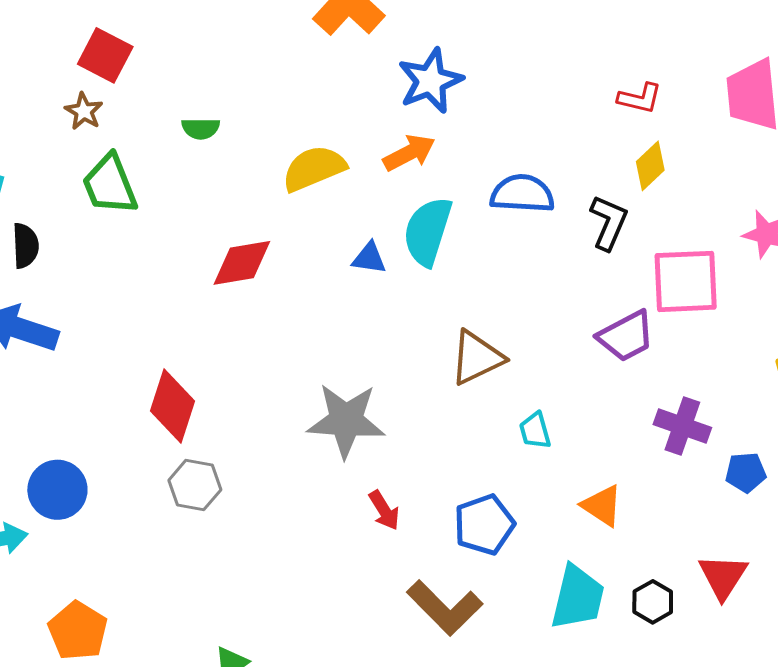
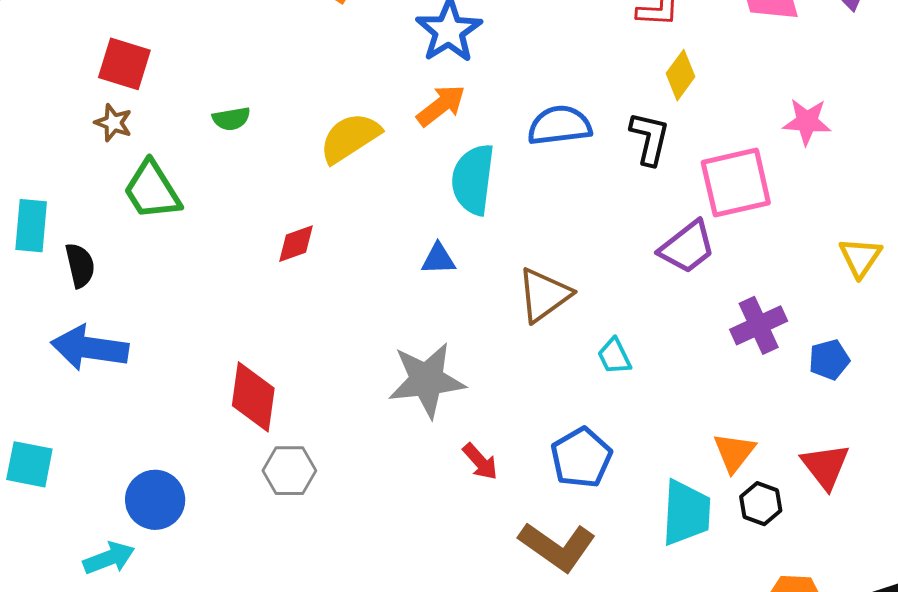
blue triangle: (369, 258) -> (438, 259), moved
red diamond: (242, 263) -> (296, 244), size x0.7
purple cross: (682, 426) -> (759, 325), turned -34
orange triangle: (602, 506) -> (734, 452), moved, turned 45

